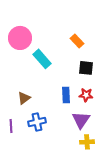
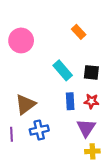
orange rectangle: (77, 41) -> (79, 32), moved
cyan rectangle: (42, 59) -> (63, 70), moved
brown triangle: (24, 98) -> (25, 104), size x1.5

